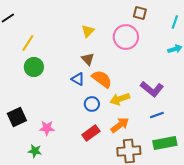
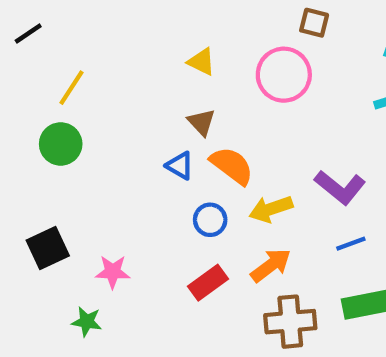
yellow triangle: (88, 31) -> (201, 62), turned -48
green circle: (34, 67) -> (61, 144), moved

